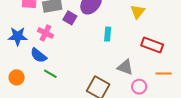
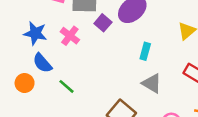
blue semicircle: (39, 55) -> (42, 63), moved
gray triangle: (125, 67) -> (152, 83), moved

